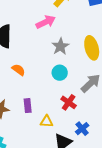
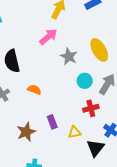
cyan circle: (60, 73) -> (85, 81), moved
red cross: (69, 102) -> (91, 108), turned -35

